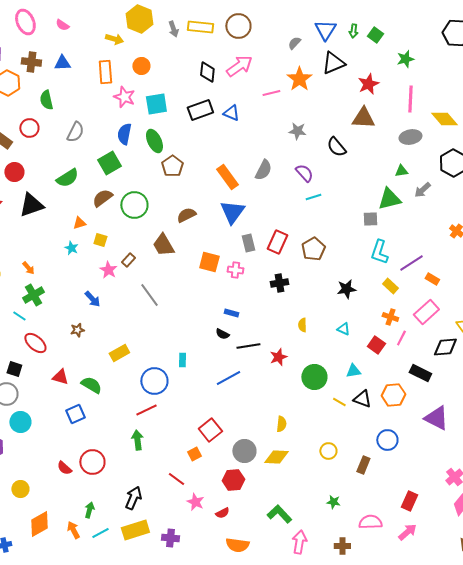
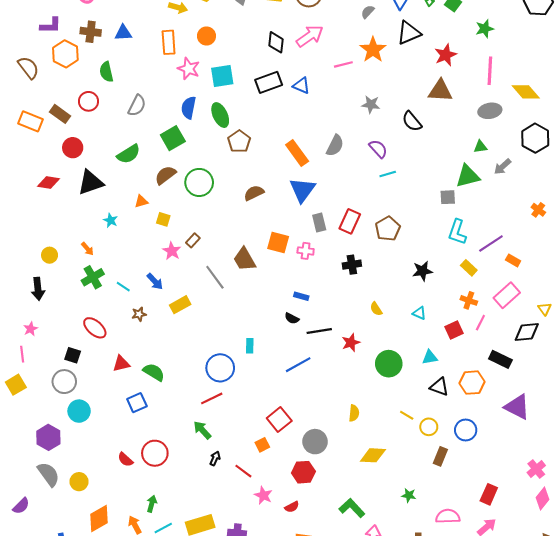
brown trapezoid: (163, 245) -> (244, 259), moved
cyan star: (71, 248) -> (111, 220), moved
cyan line: (19, 316) -> (123, 287), moved
yellow semicircle: (302, 325) -> (376, 309), turned -32
red square: (376, 345) -> (454, 330), turned 30
yellow rectangle: (119, 353) -> (180, 305), moved
red triangle: (60, 377) -> (121, 364), turned -30
yellow line: (339, 402) -> (407, 415), moved
green arrow: (137, 440) -> (202, 430), turned -36
yellow circle: (328, 451) -> (429, 427), moved
yellow diamond: (276, 457) -> (373, 455), moved
black arrow: (133, 498) -> (215, 458), moved, size x0.6

